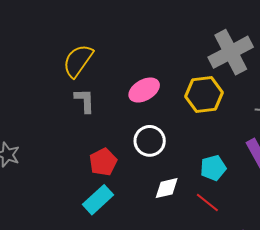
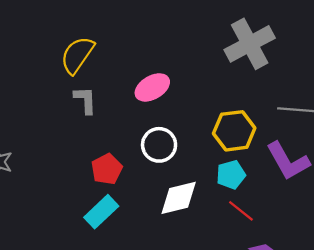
yellow hexagon: (204, 95) -> (234, 131), moved
white diamond: (167, 188) -> (179, 198), size x1.4
red line: (207, 202) -> (241, 211), moved

